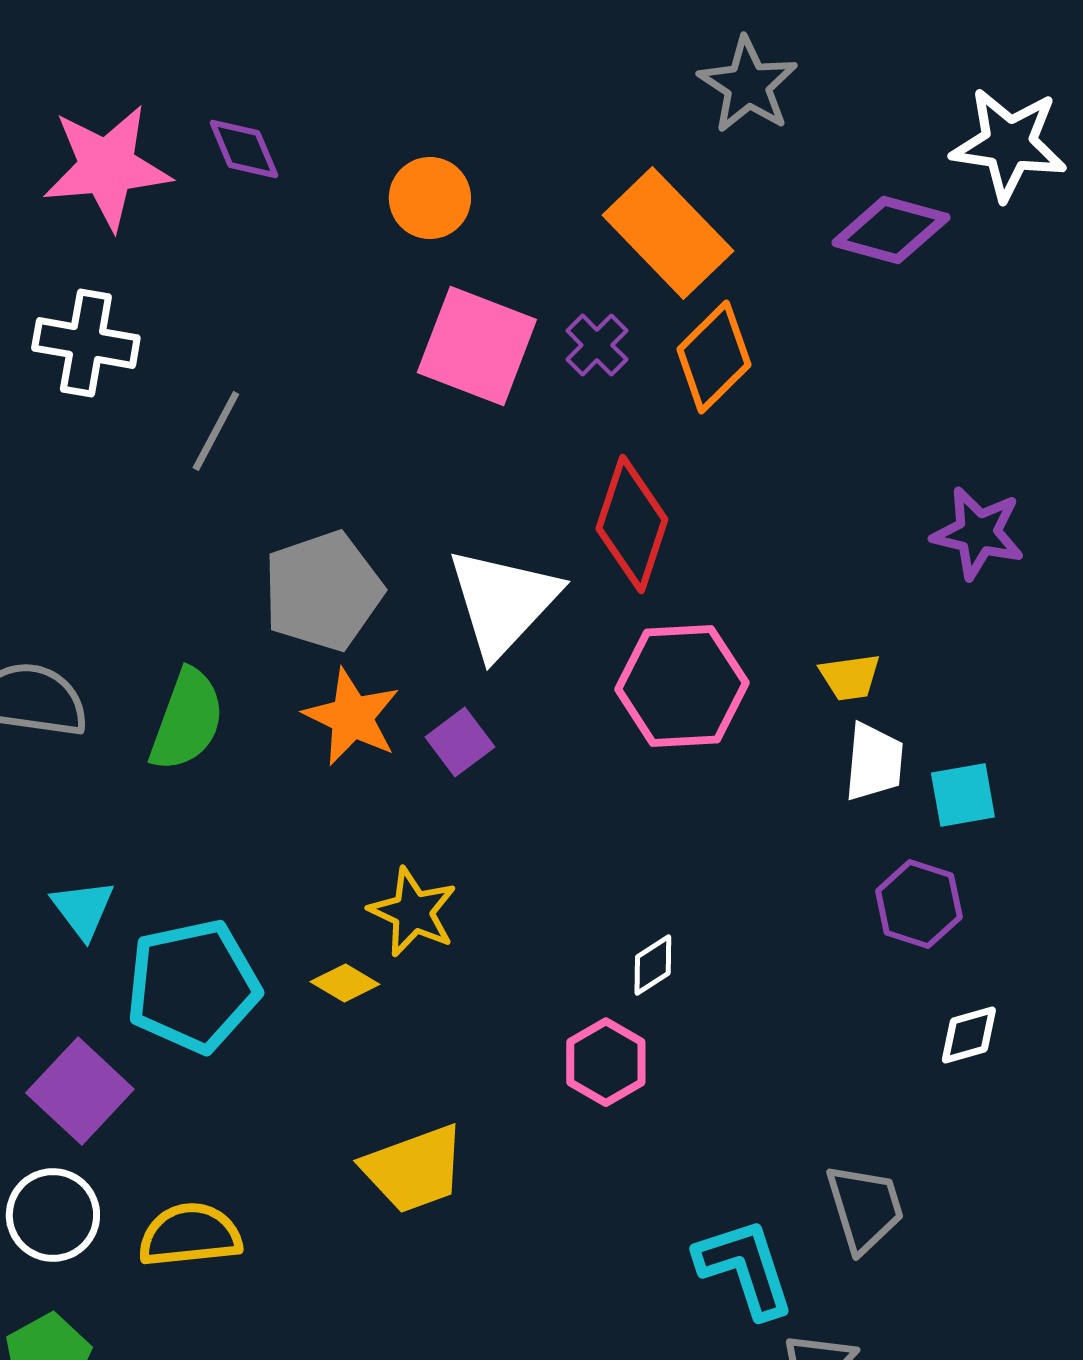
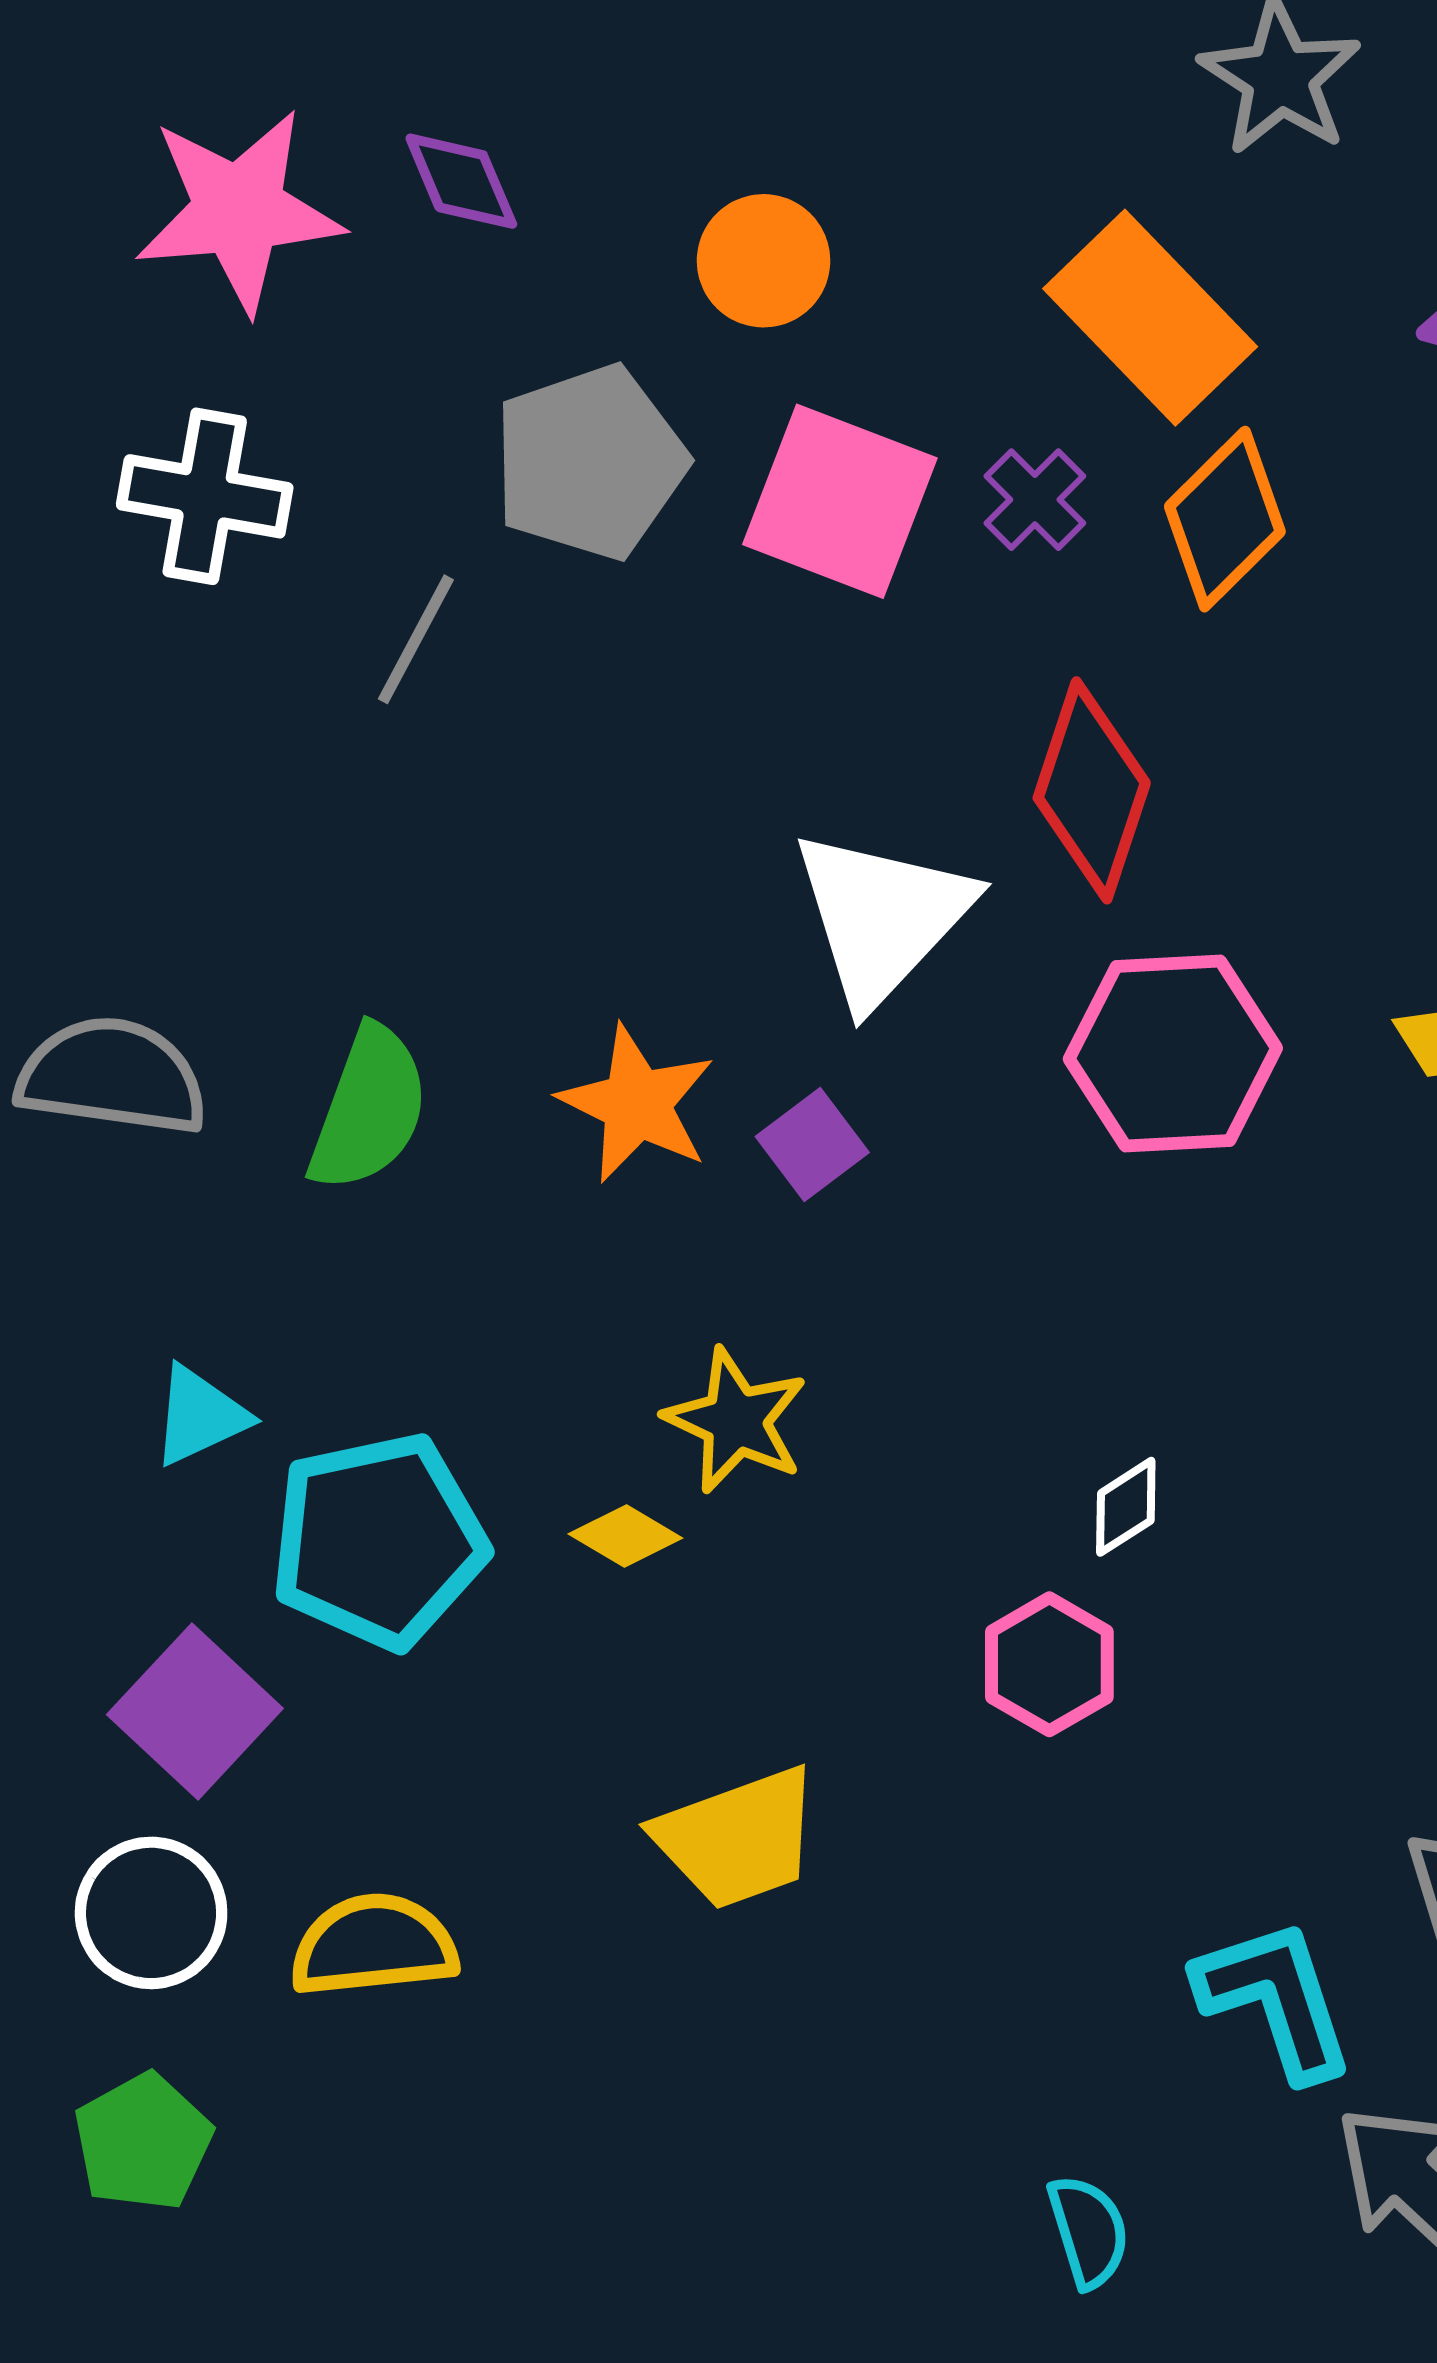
gray pentagon: (323, 591) -> (590, 462), moved
cyan triangle: (83, 909) -> (200, 1416), turned 42

